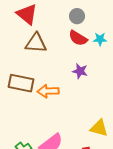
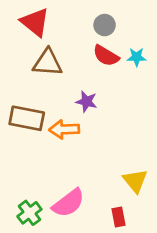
purple star: (80, 71) -> (86, 102), moved
yellow triangle: (99, 128) -> (135, 181), turned 36

